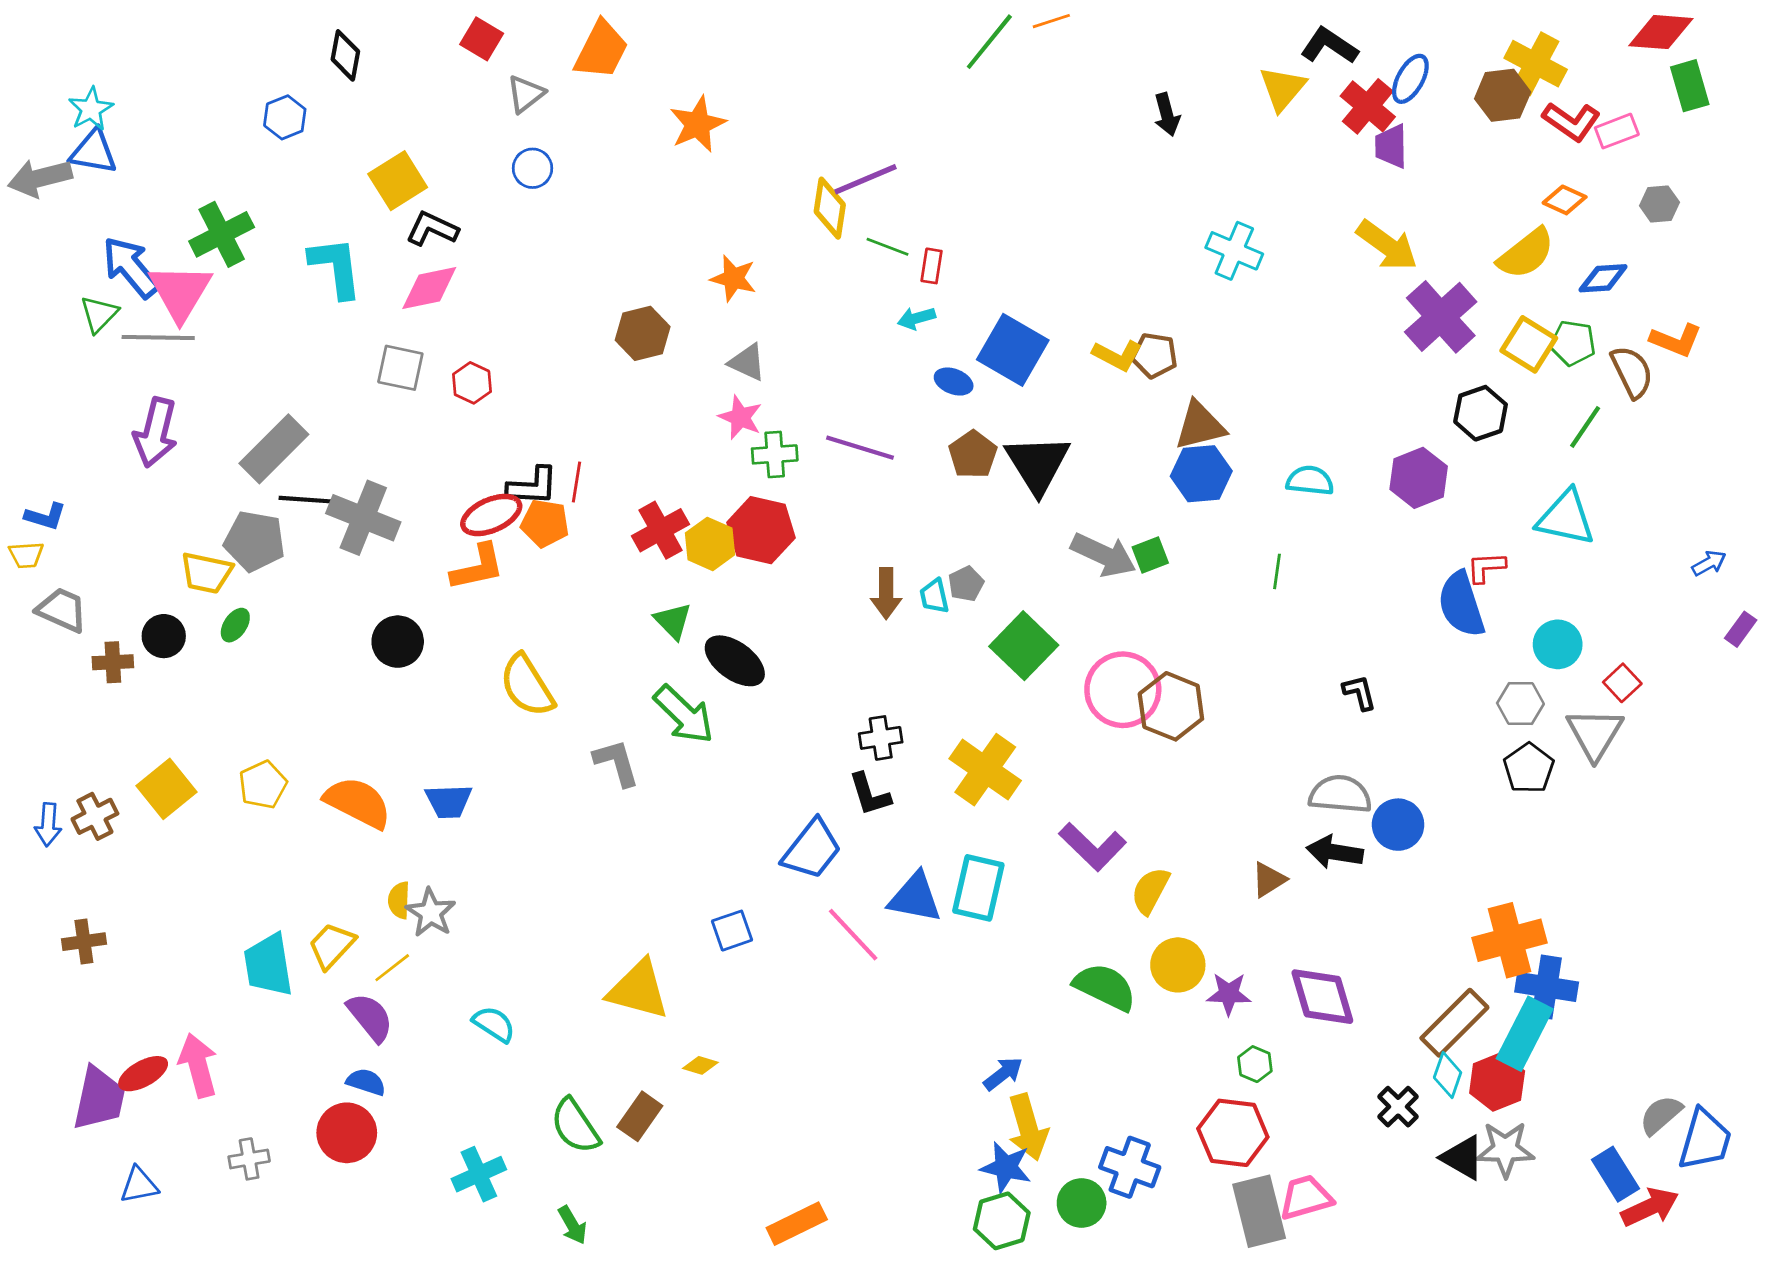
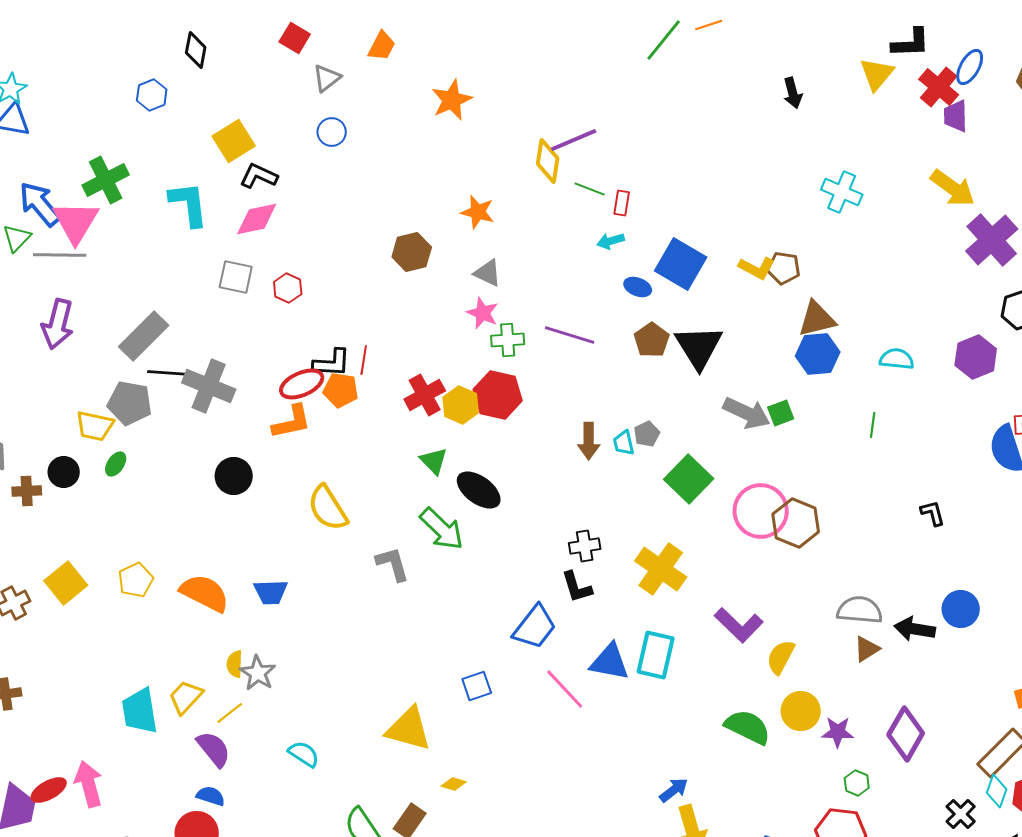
black L-shape: (1329, 46) -> (911, 43), turned 144
orange trapezoid: (601, 50) -> (382, 46), size x0.7
gray semicircle: (1340, 794) -> (860, 610), moved
purple diamond: (1322, 997) -> (906, 734), turned 46

